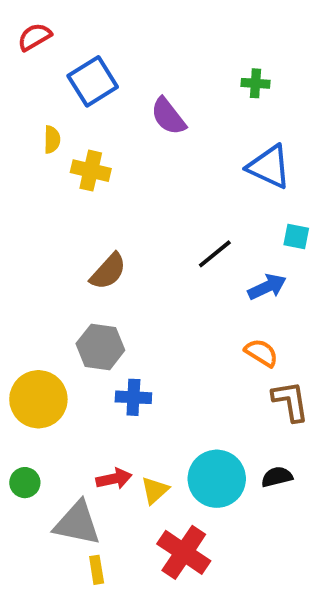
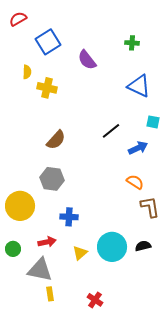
blue cross: (133, 397) -> (69, 217), moved
red arrow: (114, 479) -> (47, 242), moved
red cross: (184, 552) -> (95, 300), moved, size x0.6

